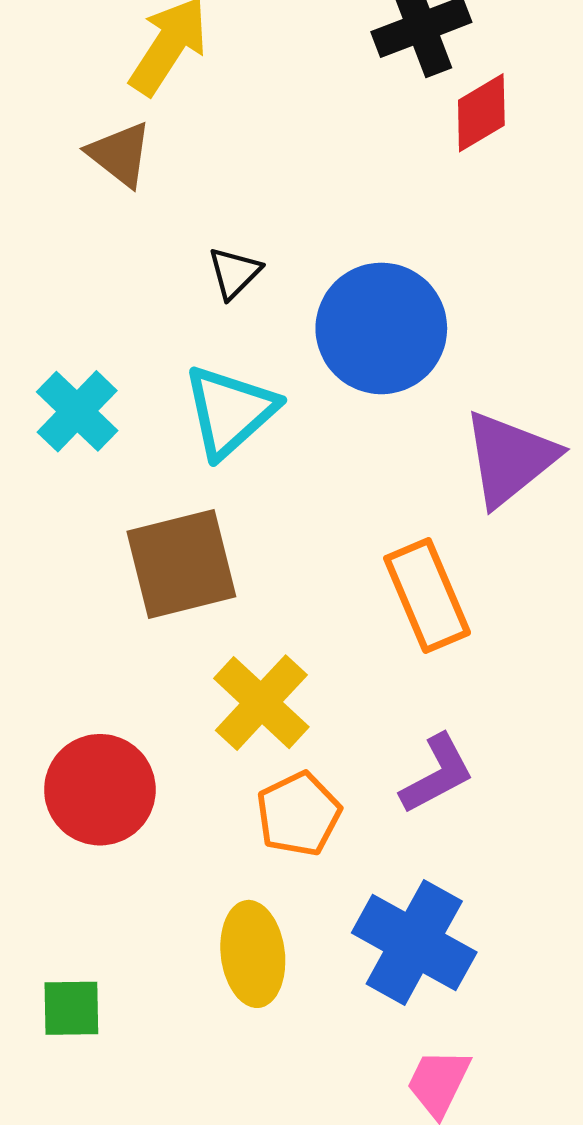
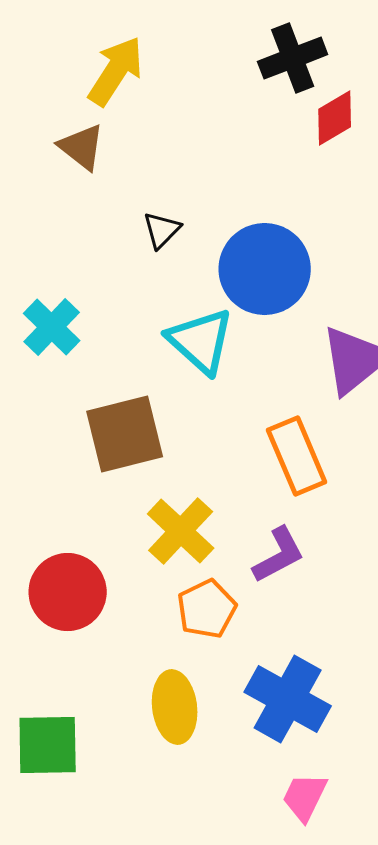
cyan triangle: (230, 411) -> (201, 341), moved, turned -36
purple L-shape: (437, 774) -> (279, 555), moved
green square: (71, 1008) -> (48, 745), size x1.5

